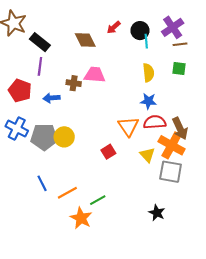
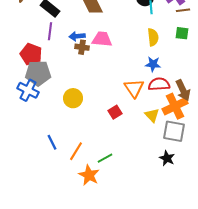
blue arrow: (52, 98) -> (77, 36), moved
gray pentagon: (44, 137) -> (38, 73), moved
orange cross: (172, 145) -> (175, 106), turned 35
orange line: (67, 193) -> (76, 151), turned -30
black star: (157, 213) -> (167, 158), moved

